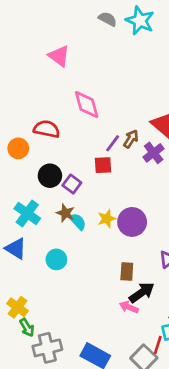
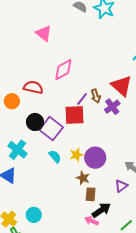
pink diamond: (87, 104) -> (63, 70), turned 75
brown arrow: (131, 139) -> (96, 96), turned 128
red square: (103, 165) -> (75, 115), size x1.5
purple square: (72, 184) -> (51, 129), size x1.6
brown star: (65, 213) -> (83, 178), moved
cyan circle: (56, 259) -> (34, 215), moved

